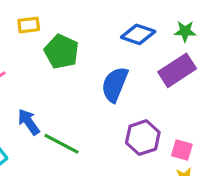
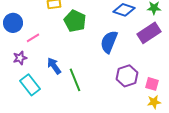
green line: (62, 144) -> (75, 80), turned 40

